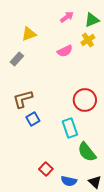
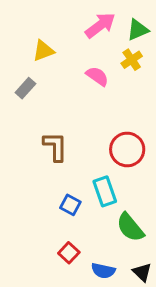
pink arrow: (67, 17) -> (100, 25), size x1.5
pink semicircle: (65, 51) -> (97, 76), turned -119
brown L-shape: (23, 99) -> (55, 146), moved, turned 105
blue square: (33, 119) -> (70, 205), moved, turned -32

